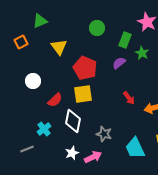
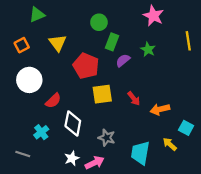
green rectangle: (125, 40) -> (112, 42), moved
orange square: (21, 42) -> (22, 45), moved
white circle: (33, 81) -> (29, 80), size x1.5
yellow square: (83, 94) -> (102, 94), moved
cyan trapezoid: (135, 148) -> (140, 153), turned 35
gray line: (27, 149) -> (23, 154), turned 40

